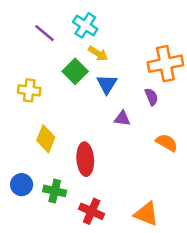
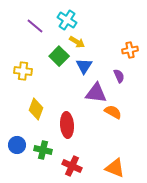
orange cross: (165, 64) -> (130, 50), size x0.6
purple triangle: (122, 118) -> (96, 93), size x1.6
orange semicircle: (167, 143) -> (113, 112), moved

